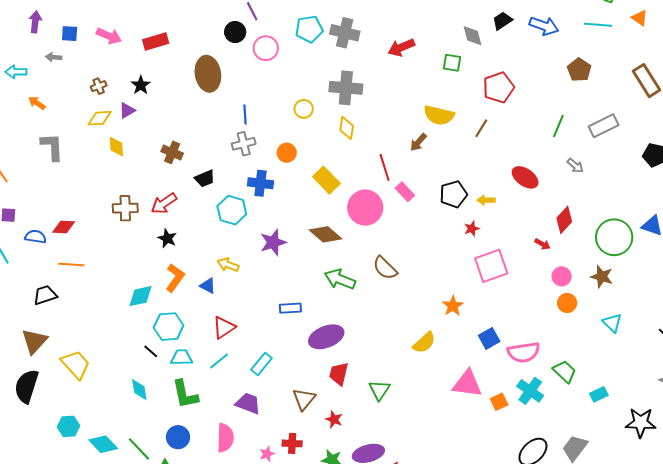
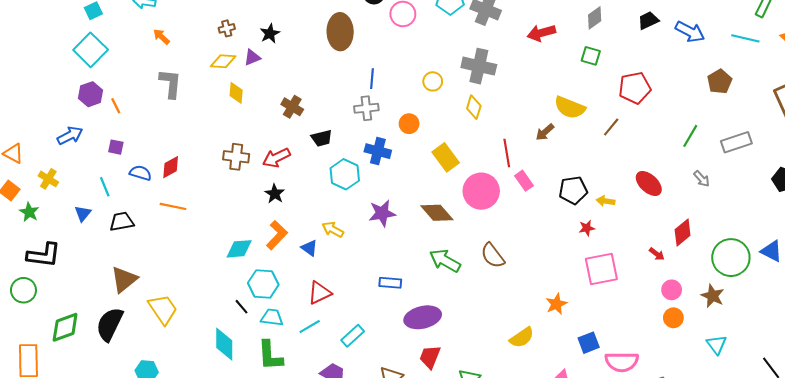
gray diamond: (473, 36) -> (595, 18), moved, turned 60
red diamond: (64, 227) -> (171, 167), turned -40
black trapezoid: (45, 295) -> (122, 222), moved
cyan diamond: (139, 390) -> (224, 344), size x1.4

